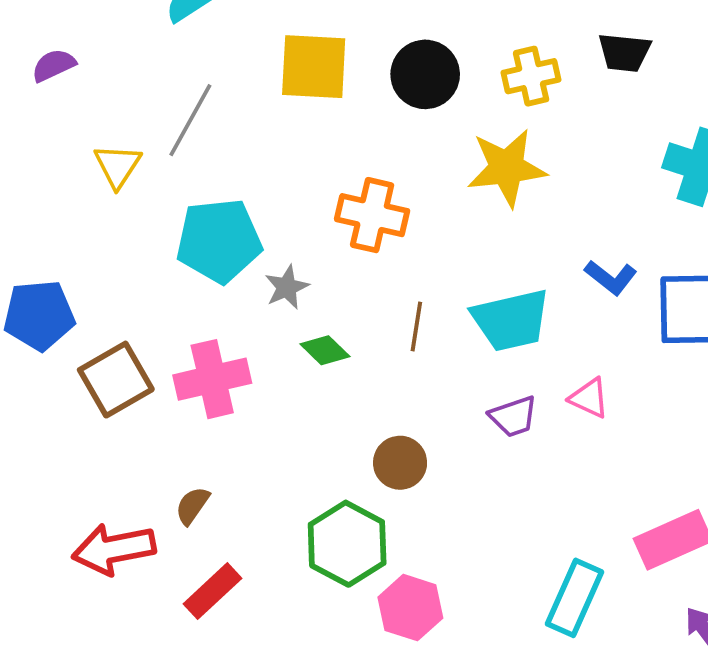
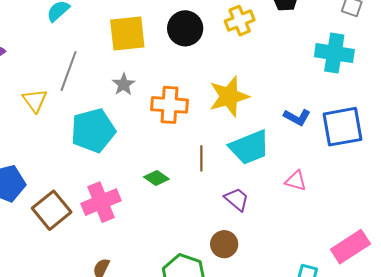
yellow star: (507, 168) -> (229, 96), moved
gray star: (287, 287) -> (124, 84), moved
purple trapezoid: (513, 417) -> (237, 199), moved, turned -112
brown circle: (400, 463) -> (224, 244), moved

